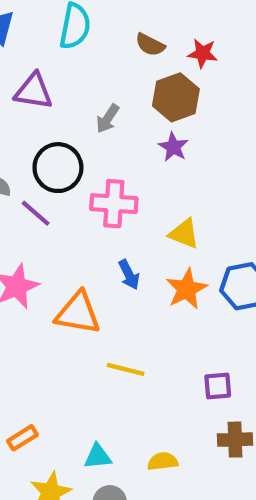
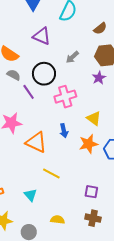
brown semicircle: (150, 45) -> (100, 28), turned -80
pink cross: (114, 204) -> (65, 97), turned -35
cyan triangle: (98, 456) -> (30, 195), moved, turned 40

